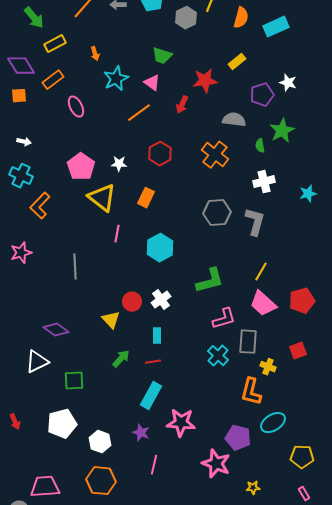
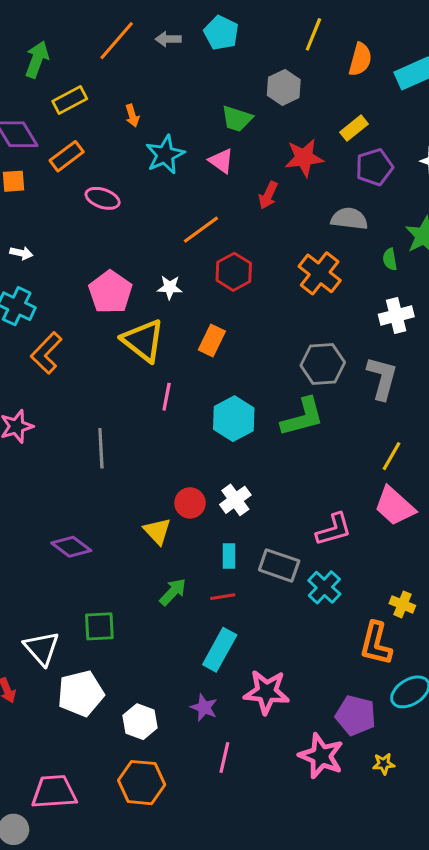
green arrow: (34, 18) -> (37, 59), turned -120
gray hexagon: (186, 18) -> (284, 87), moved
purple pentagon: (262, 95) -> (374, 167), moved
pink ellipse: (76, 107) -> (103, 198), turned -45
orange line: (139, 113) -> (201, 230), moved
green L-shape: (210, 281) -> (302, 417), moved
gray rectangle: (248, 342) -> (279, 565), moved, turned -75
white triangle: (37, 362) -> (42, 648), moved, turned -45
yellow star: (253, 488) -> (384, 764), moved

